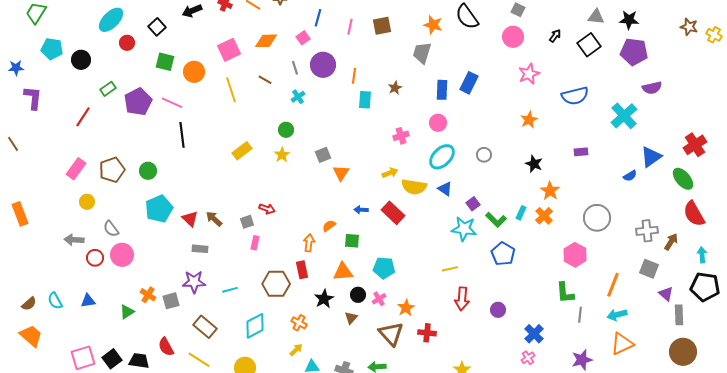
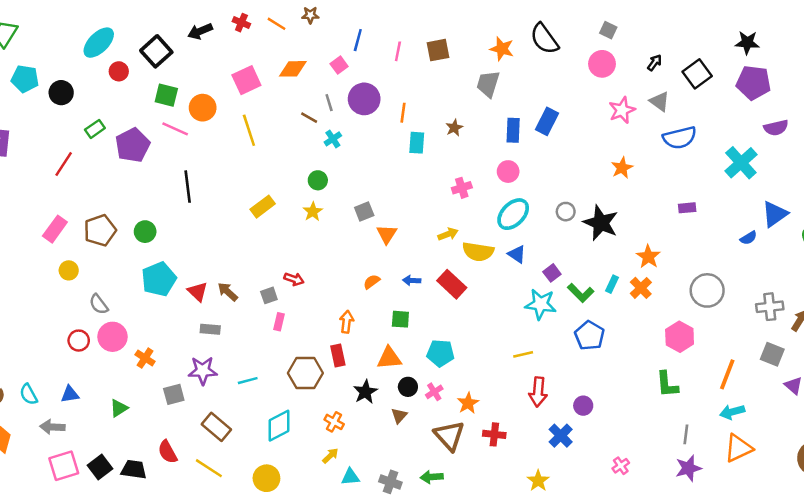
gray triangle: (596, 17) -> (660, 101), moved, turned 30
black square: (157, 27) -> (156, 51), size x1.4
brown line: (265, 80) -> (309, 118), moved
pink line: (172, 103) -> (175, 129), moved
black star: (534, 164) -> (601, 223), moved, size x1.6
orange semicircle: (329, 226) -> (372, 282), moved
gray arrow: (74, 240) -> (52, 427), moved
orange cross: (148, 295) -> (145, 358), moved
gray line: (580, 315) -> (686, 434), moved
blue cross: (534, 334) -> (561, 436), moved

